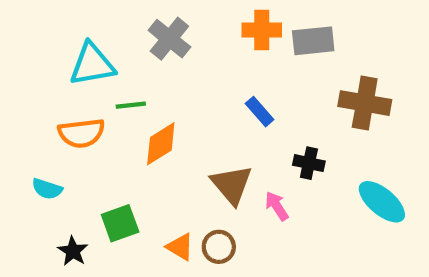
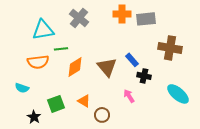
blue rectangle: (260, 112) -> (132, 60), moved
brown triangle: (232, 185) -> (107, 67), moved
orange triangle: (180, 247) -> (84, 101), moved

